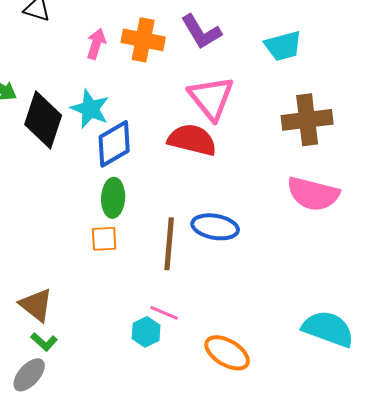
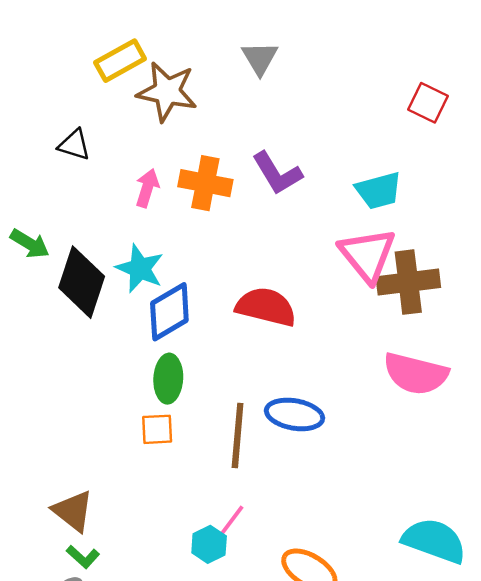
pink triangle: (211, 98) -> (367, 255), moved
pink line: (164, 313) -> (231, 521), turned -76

